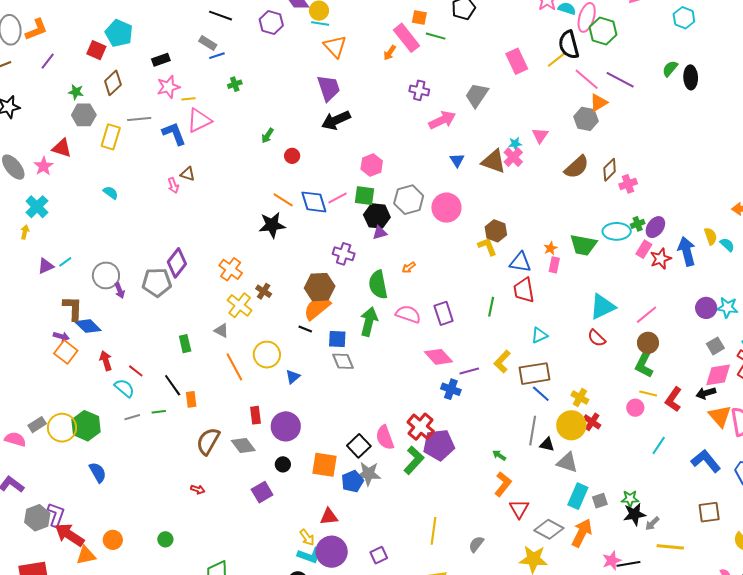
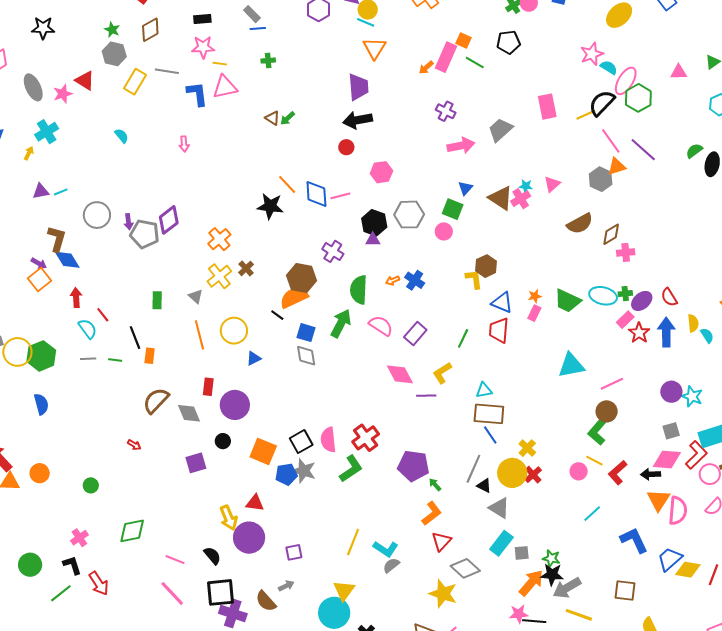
pink rectangle: (407, 38) -> (446, 57), turned 48
black semicircle: (569, 45) -> (602, 103), turned 44
red circle: (292, 156) -> (346, 147), moved
brown triangle: (188, 174) -> (272, 118), moved
green square: (364, 196) -> (453, 209), moved
pink circle: (446, 208) -> (444, 231), size x0.6
red star: (661, 259) -> (639, 333), turned -30
purple arrow: (120, 290) -> (129, 222), moved
purple rectangle: (444, 313) -> (415, 334), turned 45
cyan triangle: (539, 335) -> (484, 390), moved
red semicircle: (597, 338) -> (669, 297), moved
yellow L-shape: (502, 362) -> (442, 373), moved
blue cross: (451, 389) -> (415, 280), moved
purple pentagon: (439, 445) -> (413, 466), moved
gray arrow: (652, 523) -> (567, 588), size x1.8
orange arrow: (582, 533) -> (531, 583), moved
yellow arrow: (307, 537) -> (229, 518), size x1.4
cyan L-shape: (310, 555) -> (386, 549), moved

